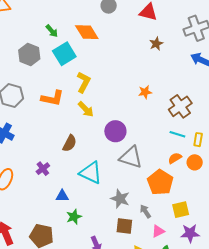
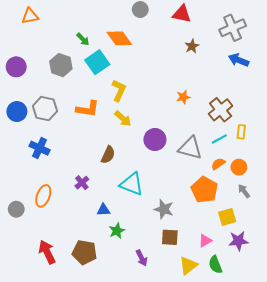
cyan line: (177, 134) -> (219, 139), turned -42
yellow rectangle: (198, 140) -> (241, 132), moved
gray triangle: (131, 157) -> (190, 148), moved
gray arrow: (145, 211) -> (244, 191), moved

